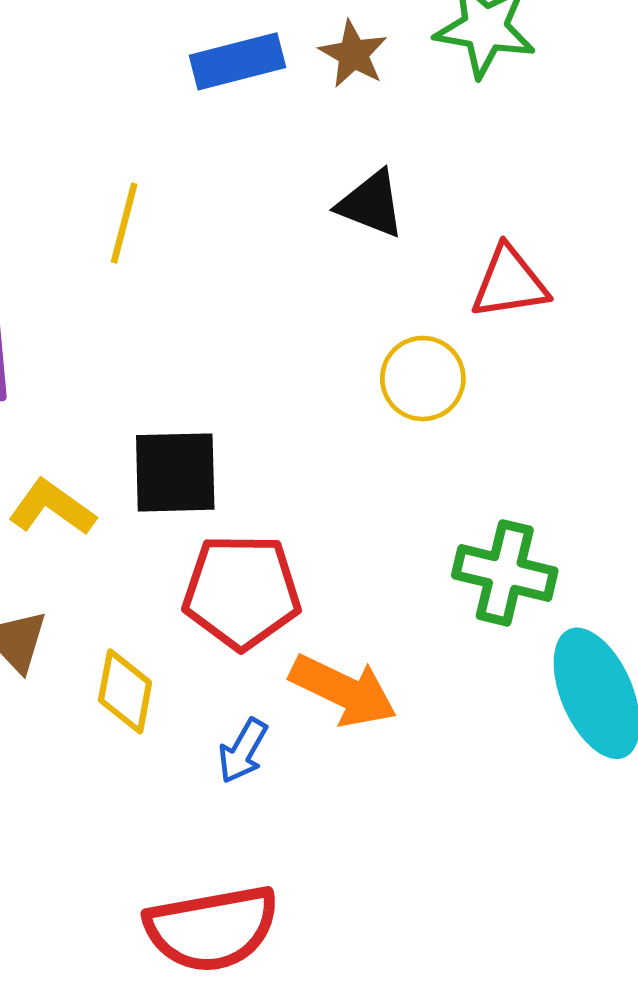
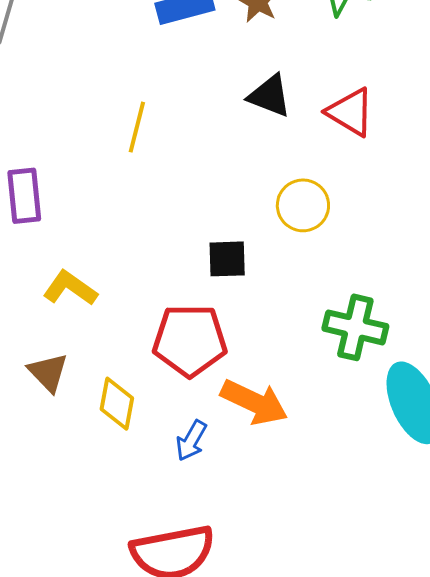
yellow line: (124, 223) -> (137, 127), moved
red triangle: (509, 283) -> (350, 112), moved, turned 40
black square: (175, 472) -> (227, 259), moved, size x0.7

